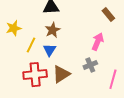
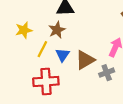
brown star: (53, 30) -> (57, 30), moved
brown triangle: (61, 74) -> (85, 60), moved

